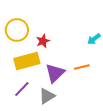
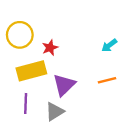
orange line: (82, 67) -> (107, 80), moved
purple line: (22, 89) -> (26, 103), turned -42

